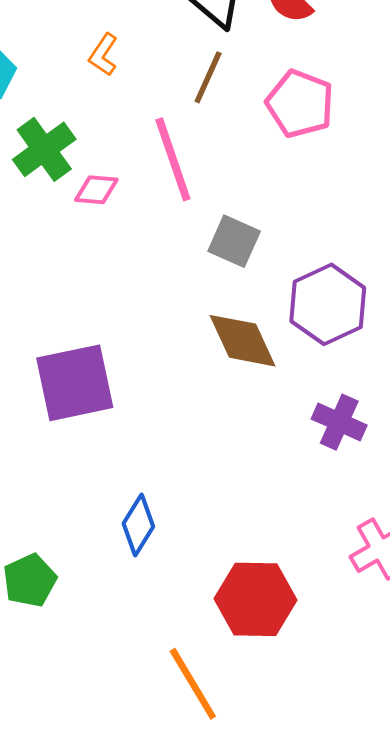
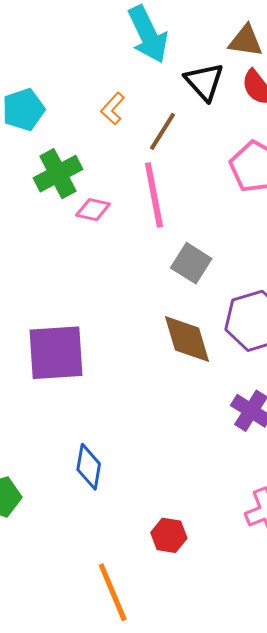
brown line: (208, 77) -> (162, 131), moved
blue diamond: (138, 525) -> (89, 467), turned -30
red hexagon: (255, 599) -> (169, 535), size x0.6

